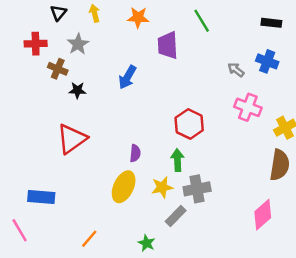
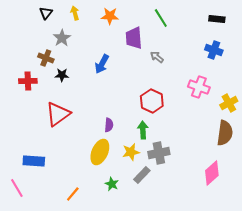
red cross: (36, 44) -> (28, 81), moved
gray arrow: (236, 70) -> (157, 57), moved
green star: (147, 243) -> (112, 184), moved

